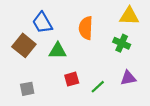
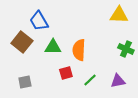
orange semicircle: (86, 28) -> (79, 50), moved
green cross: (122, 43) -> (126, 49), moved
purple triangle: (128, 78) -> (118, 81), moved

